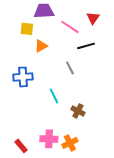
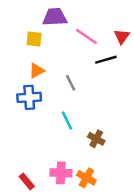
red triangle: (93, 18) -> (122, 37), moved
orange triangle: (41, 46) -> (37, 71), moved
gray line: (70, 68) -> (71, 83), moved
orange cross: (70, 143) -> (86, 178), turned -35

